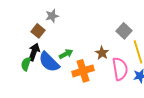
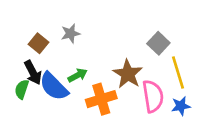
gray star: (52, 16) -> (71, 33), moved
black arrow: (34, 52) -> (33, 73), turned 132
brown star: (102, 53) -> (128, 74), size x1.5

